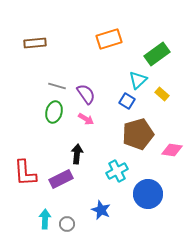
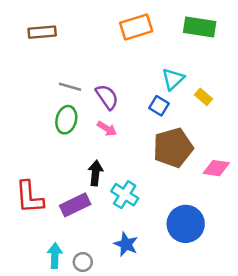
green rectangle: (157, 54) -> (200, 27), moved, turned 45
cyan cross: (117, 171) -> (125, 195), moved, turned -30

